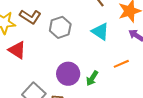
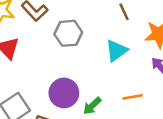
cyan triangle: (100, 32) -> (117, 51), turned 36

